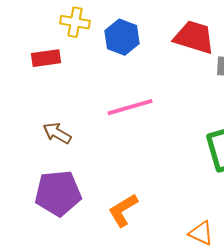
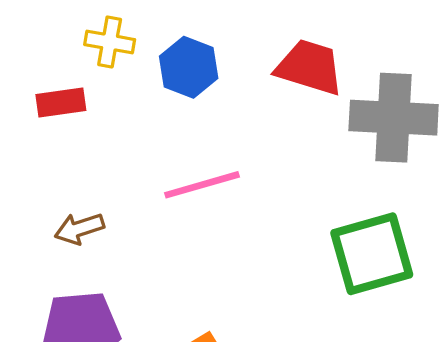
brown arrow: (57, 133) -> (79, 229), turned -48

